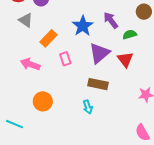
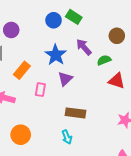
purple triangle: (99, 53) -> (65, 79), moved, size x0.7
pink rectangle: (65, 59) -> (40, 90), turned 32
red triangle: (125, 59) -> (117, 81), moved, turned -30

